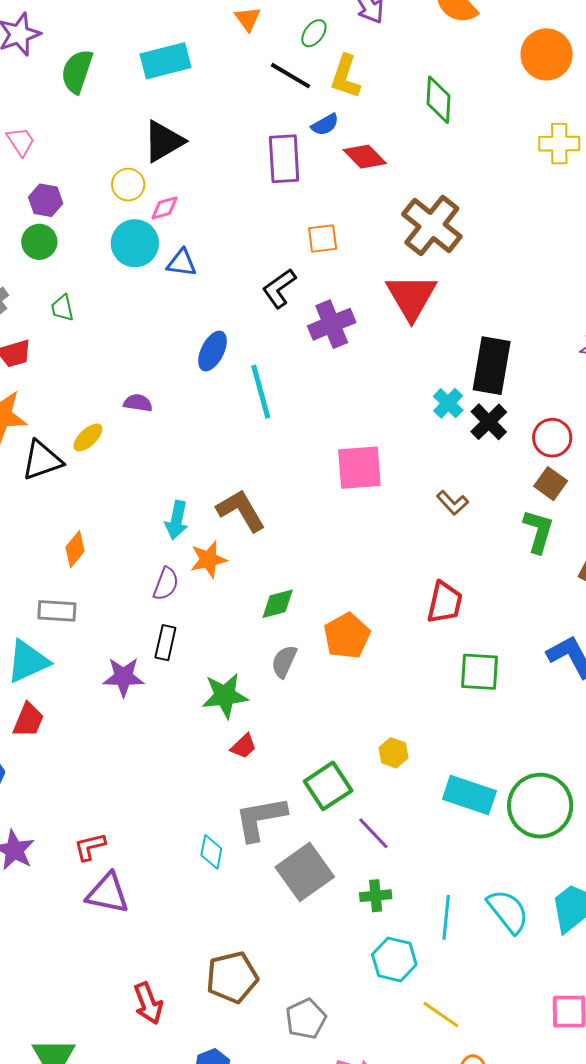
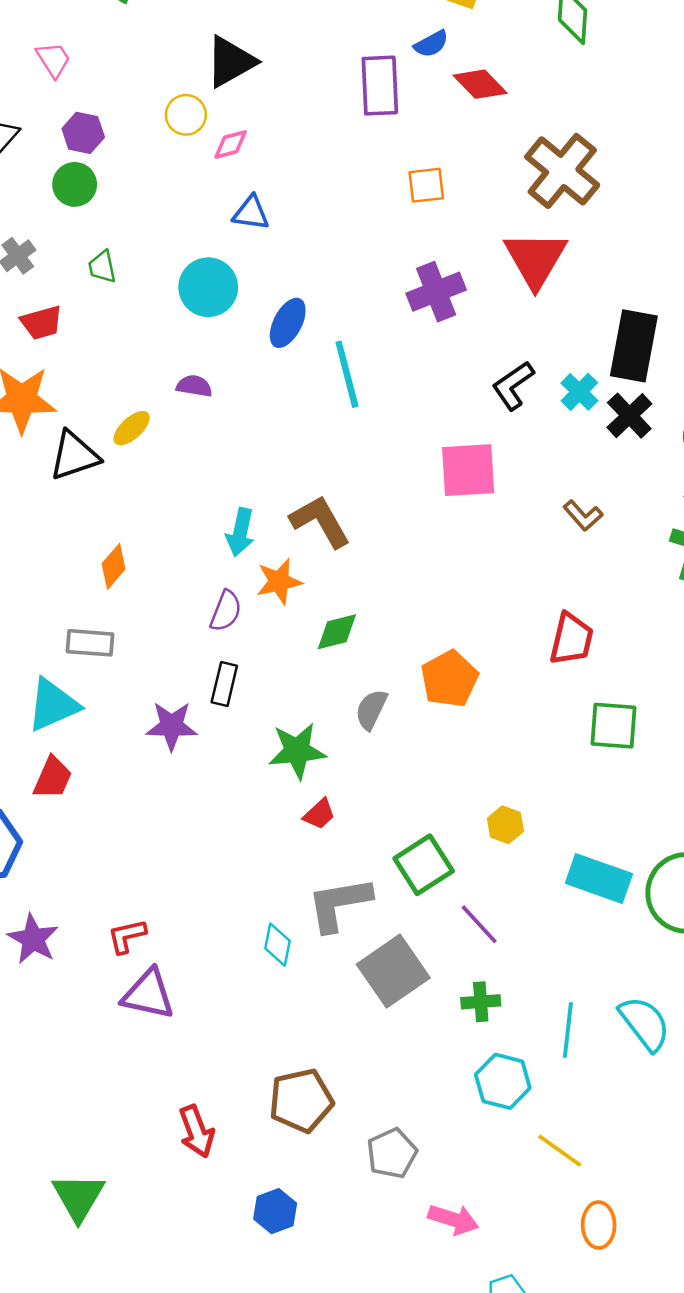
cyan circle: (135, 243) -> (208, 287), moved
black L-shape: (279, 288) -> (513, 386), moved
green diamond: (278, 604) -> (337, 632), moved

